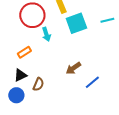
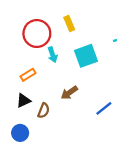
cyan square: (76, 23) -> (86, 56), moved
brown arrow: (73, 68) -> (69, 93), moved
blue circle: (16, 95) -> (20, 133), moved

